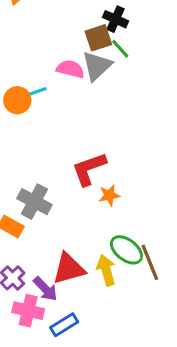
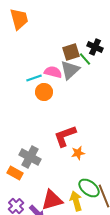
black cross: (116, 19) -> (95, 47), moved
cyan line: (34, 92) -> (34, 78), moved
orange circle: (17, 100) -> (44, 92), moved

